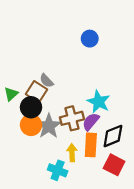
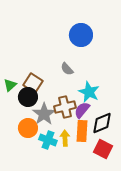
blue circle: (90, 39) -> (81, 35), size x1.5
gray semicircle: (47, 81) -> (67, 69), moved
orange circle: (31, 125) -> (28, 128), moved
cyan cross: (58, 170) -> (48, 140), moved

